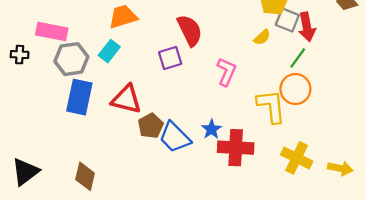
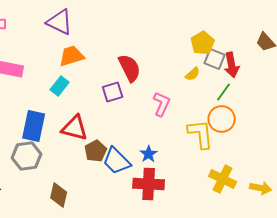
gray hexagon: (71, 59) -> (27, 156), moved
red cross: (236, 148) -> (149, 184), moved
brown diamond: (85, 176) -> (59, 195), moved

